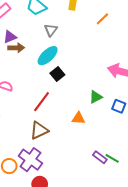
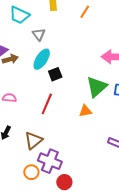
black square: (57, 74) -> (55, 74), turned 32
green triangle: (96, 97) -> (97, 87), size x1.6
brown triangle: (39, 130) -> (33, 140), moved

